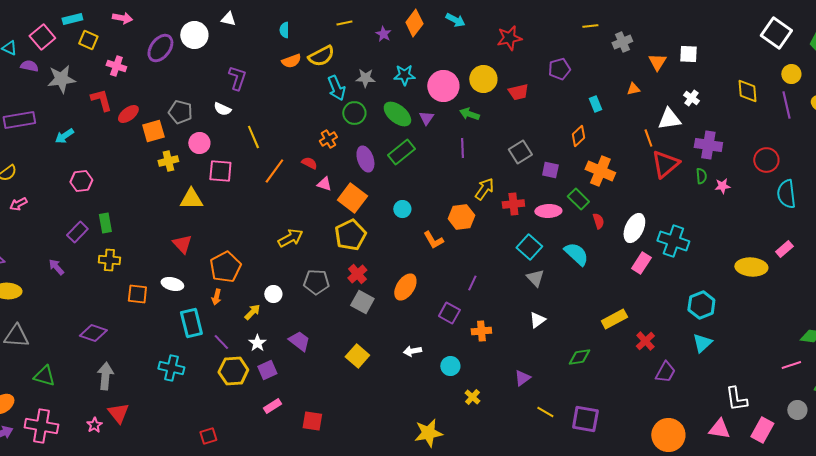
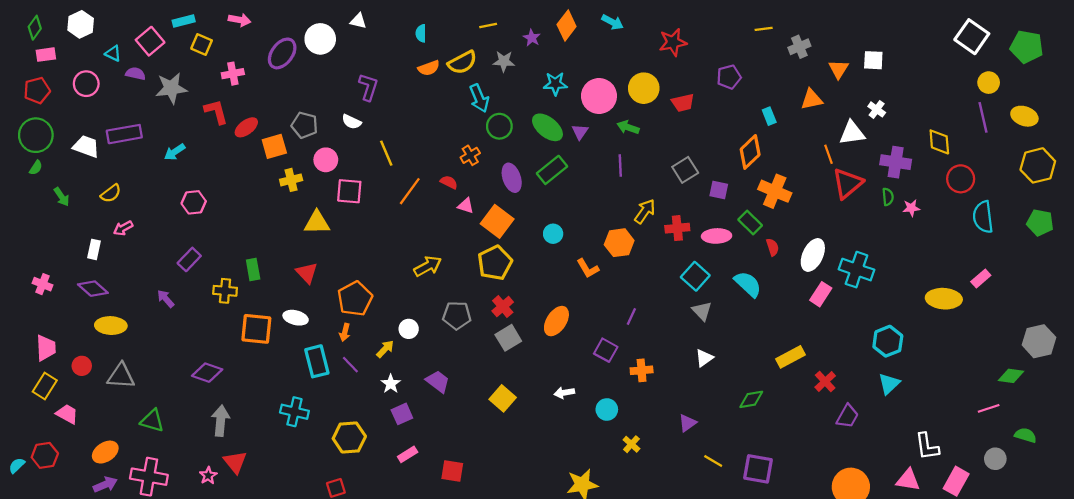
pink cross: (116, 66) -> (233, 74), turned -30
gray star: (365, 78) -> (504, 61), moved
orange triangle: (633, 89) -> (812, 99), size x1.5
yellow diamond: (747, 91) -> (939, 142), moved
orange diamond: (578, 136) -> (750, 152), size x1.4
green rectangle: (105, 223) -> (253, 270), moved
orange square: (137, 294) -> (256, 329), size x1.4
gray square: (362, 302) -> (508, 338), turned 30
purple line: (221, 342) -> (350, 365), moved
yellow hexagon: (233, 371) -> (349, 437), moved

